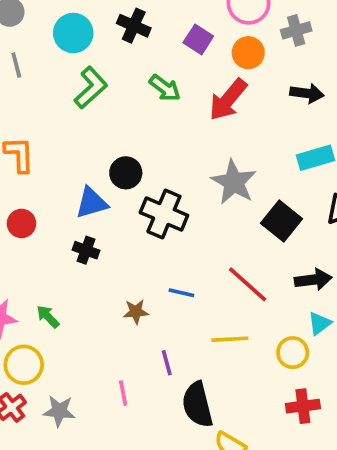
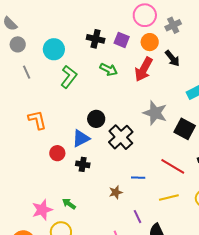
black cross: (134, 26) -> (96, 39), moved
black arrow: (307, 93) -> (172, 58), moved, turned 54
black cross: (164, 214) -> (121, 137), turned 35
red circle: (21, 223) -> (57, 153), moved

